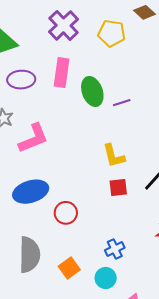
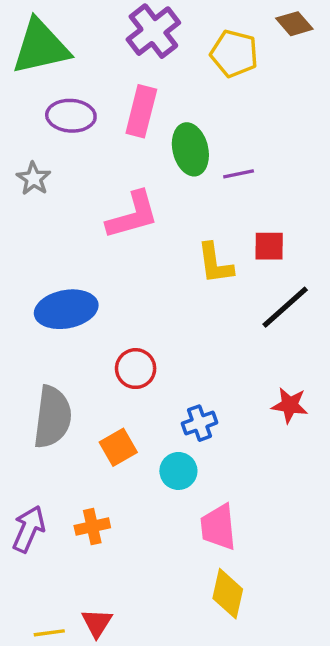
pink L-shape: (33, 138) -> (133, 215), moved
red square: (118, 187) -> (269, 246), moved
red circle: (66, 213) -> (136, 369), moved

